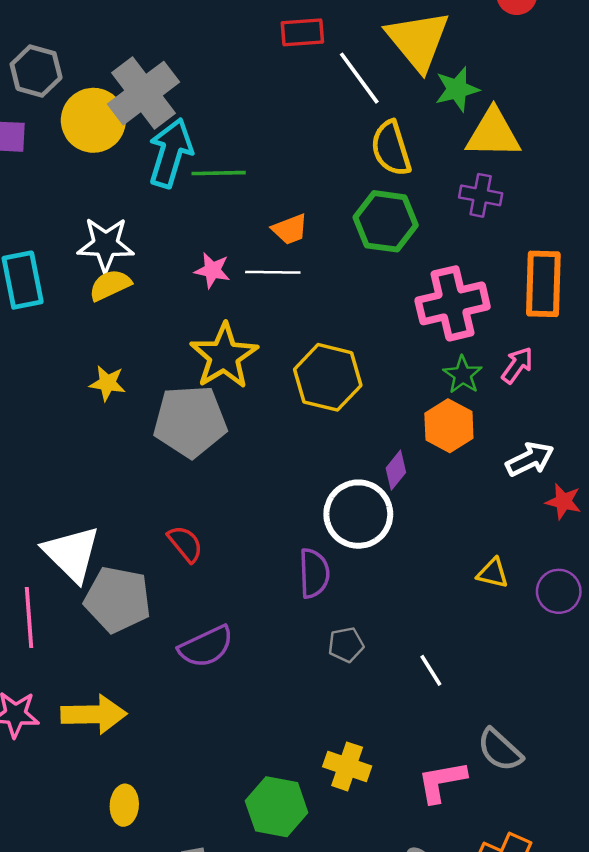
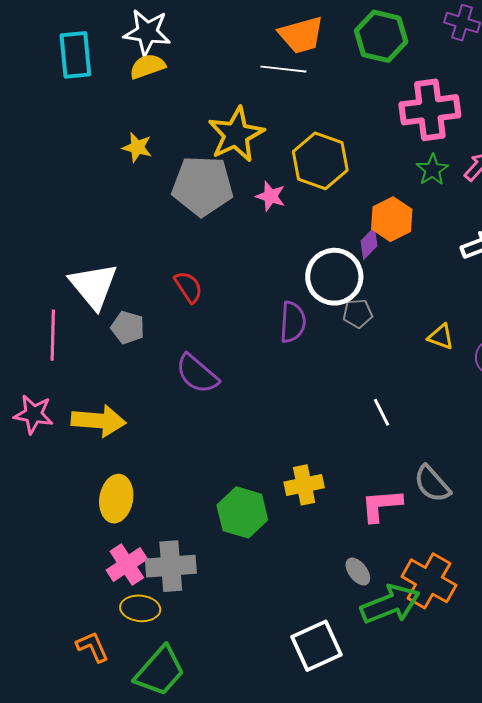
orange trapezoid: (290, 229) -> (301, 35), size x1.5
pink star: (212, 270) -> (271, 196), moved
orange hexagon: (449, 426) -> (392, 219), moved
gray pentagon: (118, 599) -> (128, 327), size x0.6
gray pentagon: (346, 645) -> (358, 313), moved
purple semicircle: (206, 647) -> (197, 374), turned 60
yellow cross: (347, 766) -> (304, 485), turned -36
yellow ellipse: (124, 805) -> (116, 499), size x1.4

